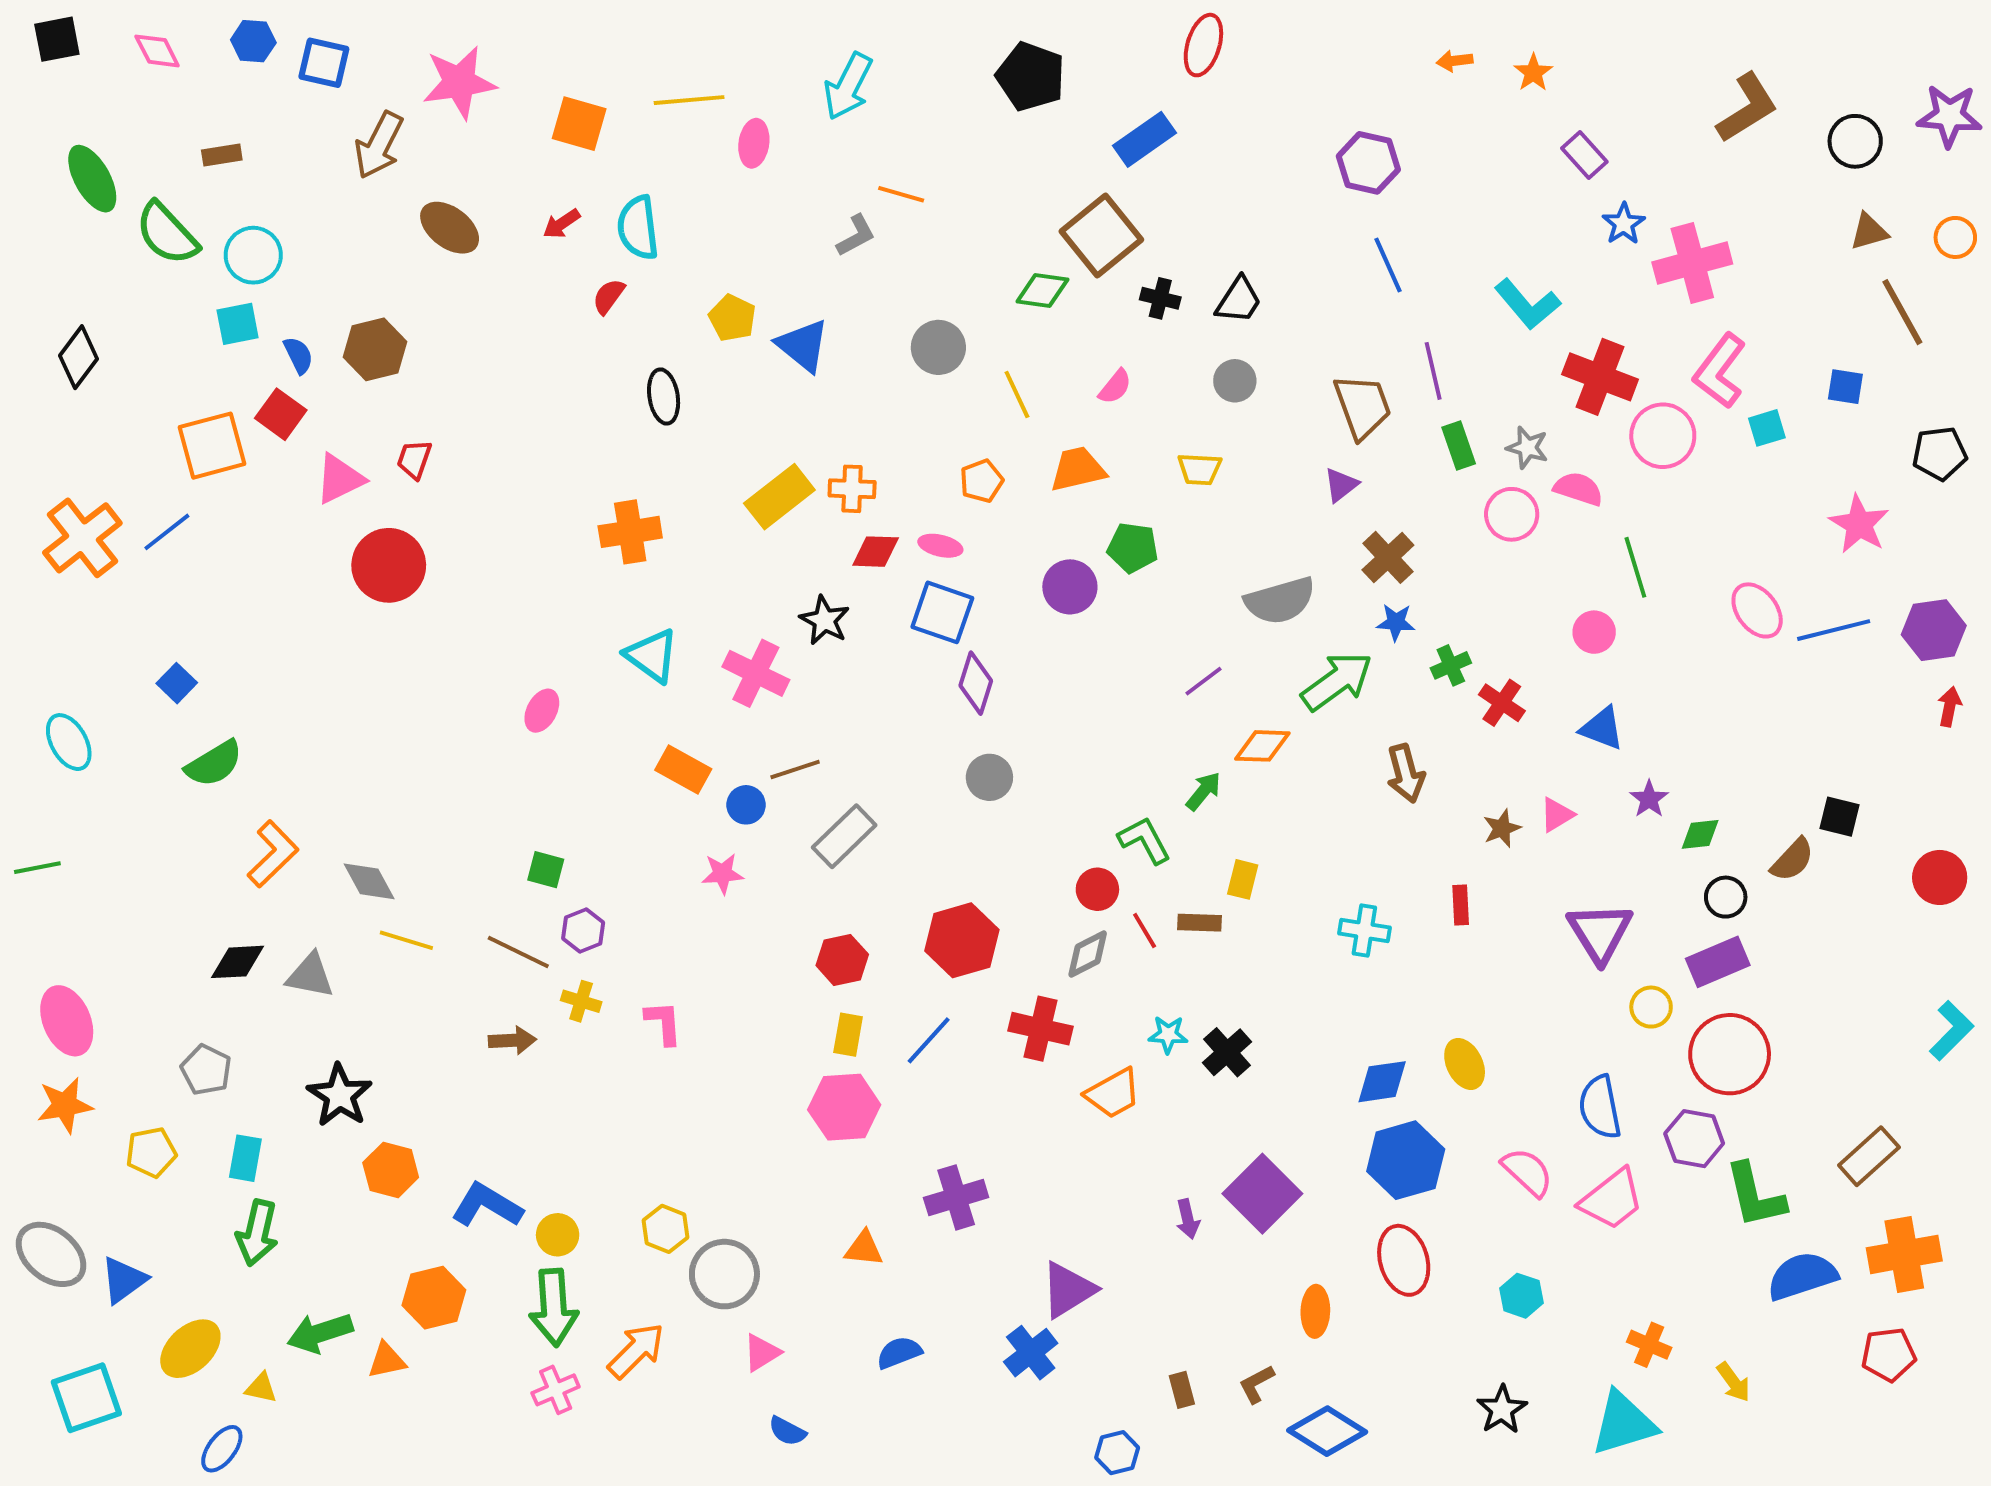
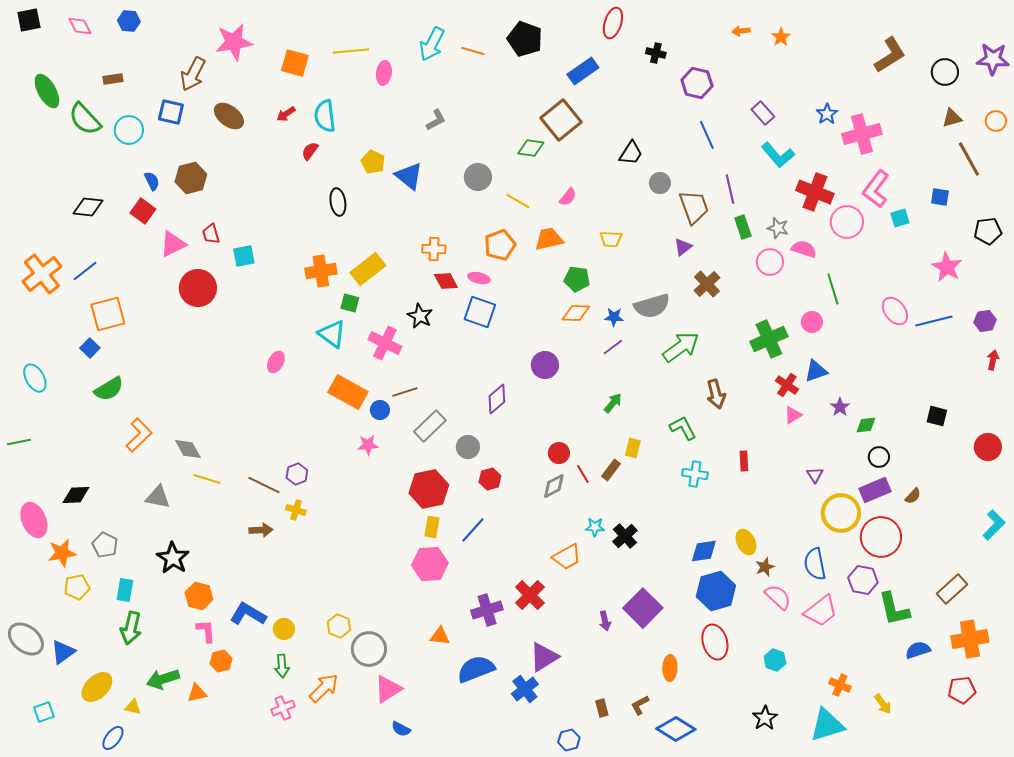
blue square: (324, 63) -> (171, 112), moved
purple rectangle: (1584, 155) -> (763, 113), moved
orange line: (901, 194) -> (473, 51), moved
black cross: (1160, 298) -> (656, 53), moved
cyan square: (238, 324) -> (244, 256), moved
black diamond: (79, 357) -> (88, 207), moved, turned 60
gray circle: (1235, 381) -> (660, 183), moved
yellow line: (1017, 395) -> (518, 201), turned -35
orange square: (212, 446) -> (108, 314), moved
red trapezoid: (414, 459) -> (211, 234), turned -35
orange pentagon: (982, 481) -> (500, 245), size x1.4
yellow rectangle: (779, 497) -> (368, 269), moved
red diamond: (876, 552) -> (446, 281), turned 60
purple circle: (1070, 587) -> (545, 365), moved
blue star: (1396, 622) -> (614, 317), moved
purple hexagon: (1934, 630) -> (985, 321), size x0.7
green cross: (1451, 665) -> (769, 339), moved, size x1.8
purple diamond: (976, 683) -> (497, 399), moved, turned 32
red cross: (1502, 703) -> (787, 385), moved
blue triangle: (1602, 728) -> (816, 371), turned -40
orange diamond: (1262, 746) -> (576, 313), moved
orange rectangle: (683, 770) -> (348, 392), size x1.4
gray circle: (989, 777) -> (468, 447), moved
brown star: (1502, 828) -> (765, 567), moved
green L-shape: (1145, 840) -> (683, 428), moved
brown semicircle: (1792, 860) -> (913, 496), moved, size x0.7
green square: (546, 870) -> (350, 303), moved
brown rectangle: (1200, 923) -> (611, 470), turned -55
purple triangle: (1600, 932) -> (815, 475), size x0.5
red hexagon: (962, 940) -> (490, 479), size x0.6
red hexagon: (842, 960) -> (429, 489), size x1.5
black diamond: (238, 962) -> (76, 495), moved
yellow circle: (1651, 1007) -> (841, 513), size x1.8
pink L-shape: (664, 1023) -> (206, 631), moved
red cross: (1040, 1029) -> (530, 595), moved, turned 32
orange star: (65, 1105) -> (62, 553), moved
blue semicircle: (1802, 1276) -> (918, 650), size x0.7
orange hexagon: (434, 1298) -> (221, 661), size x0.7
green arrow: (554, 1307) -> (282, 666), size x0.6
pink triangle: (762, 1353) -> (388, 689), size x1.4
blue semicircle: (899, 1353) -> (476, 669), moved, size x1.6
cyan square: (86, 1398) -> (44, 712), size x0.6

